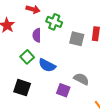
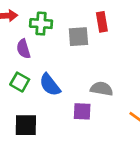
blue semicircle: (47, 65) -> (50, 85), turned 42

